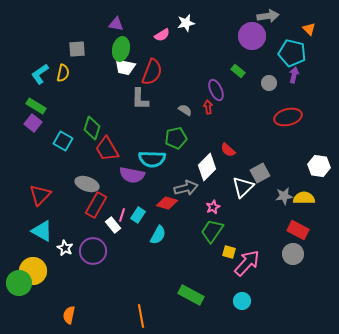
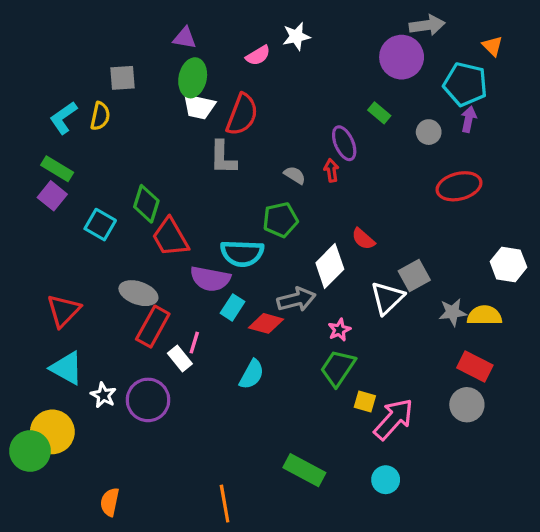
cyan rectangle: (138, 215) -> (233, 307), moved

